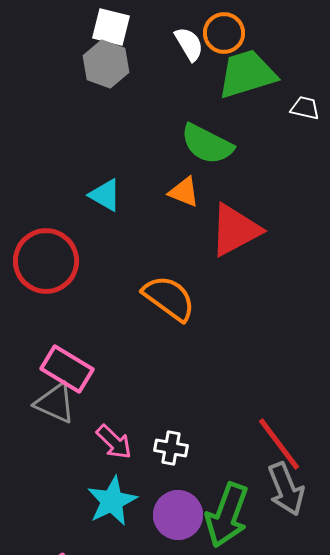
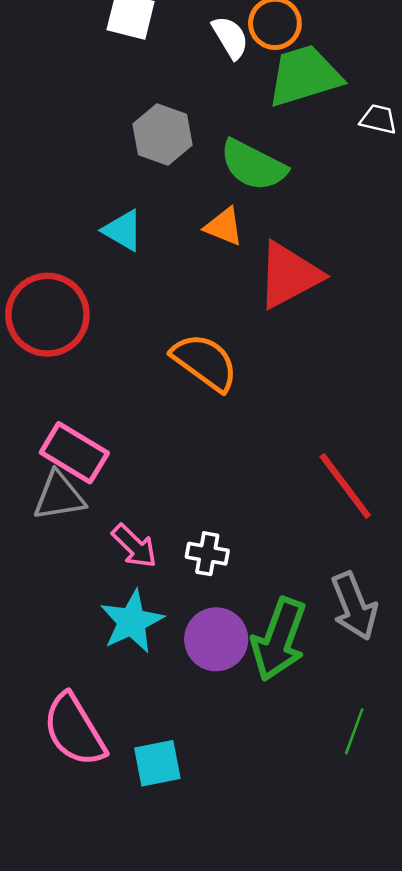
gray hexagon: (106, 64) -> (162, 135), moved
gray triangle: (55, 403) -> (59, 496), turned -33
red line: (279, 444) -> (345, 486), moved

